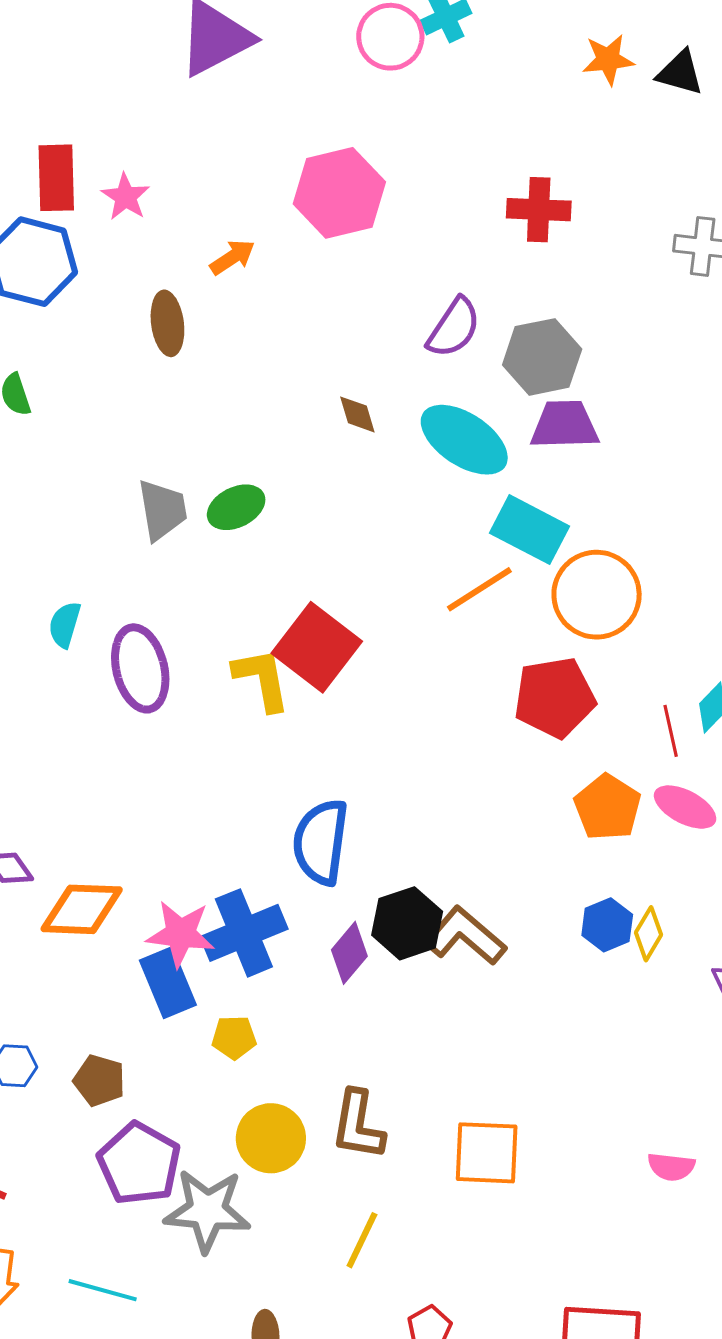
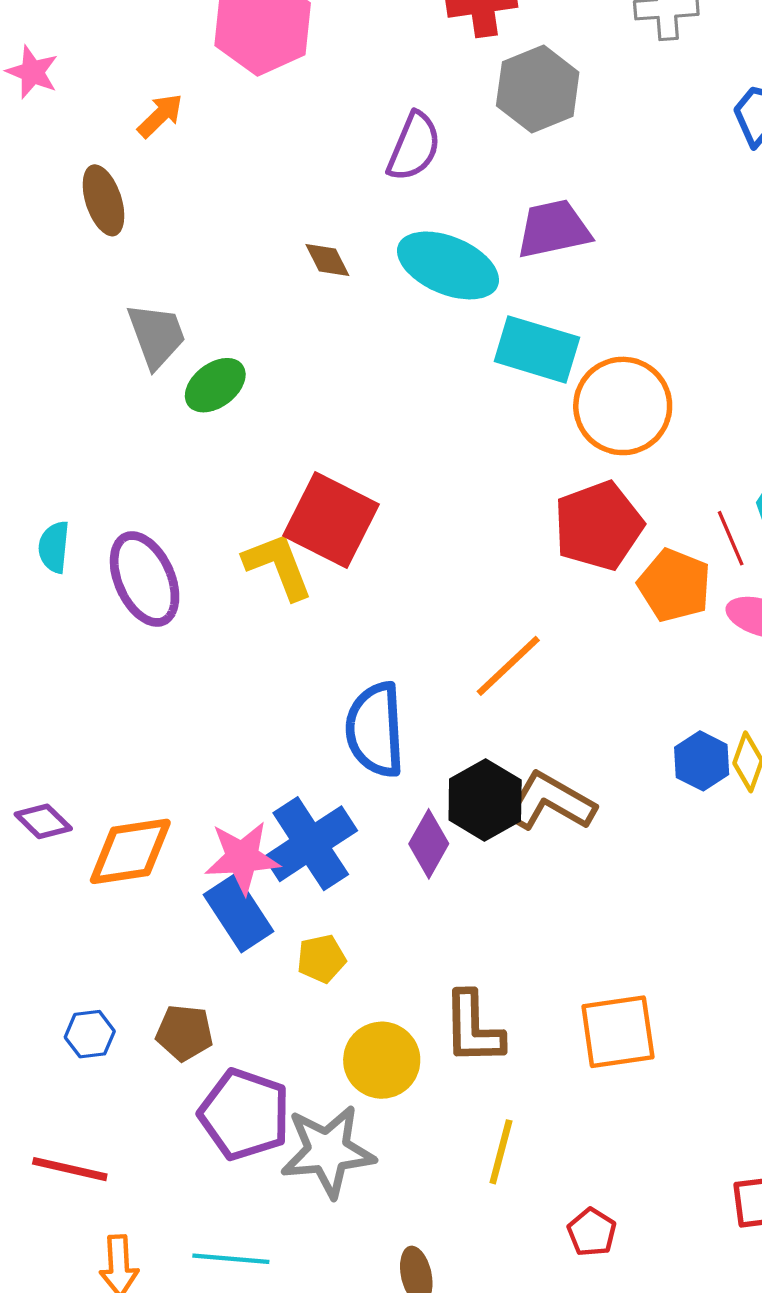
gray hexagon: (542, 357) -> (538, 89), moved
gray trapezoid: (162, 510) -> (156, 335), moved
orange line: (479, 589) -> (508, 666), moved
orange pentagon: (608, 807) -> (674, 585), moved

